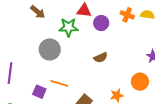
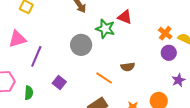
purple circle: (101, 23) -> (169, 53), moved
orange line: (59, 83) -> (104, 78), moved

